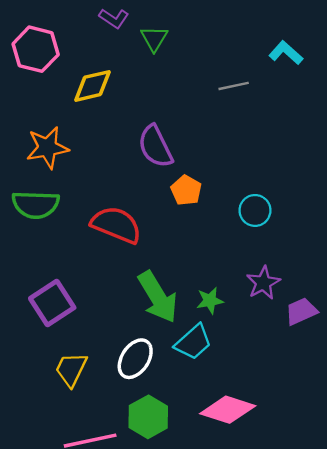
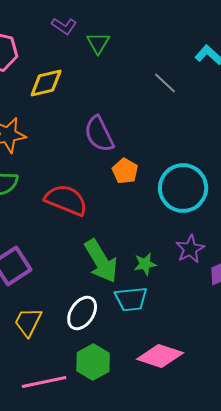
gray line: (234, 86) -> (165, 83), turned 55
cyan circle: (255, 210) -> (183, 188), size x1.8
cyan trapezoid: (193, 342) -> (131, 299), turned 36

